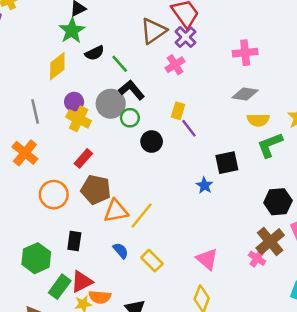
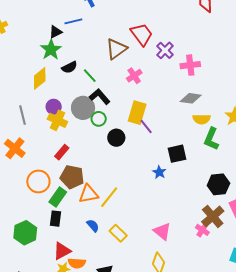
purple cross: (186, 37) -> (165, 50), moved
yellow rectangle: (178, 111) -> (137, 113), size x1.6
green L-shape: (270, 145) -> (211, 139), turned -45
green rectangle: (60, 287) -> (58, 197), moved

